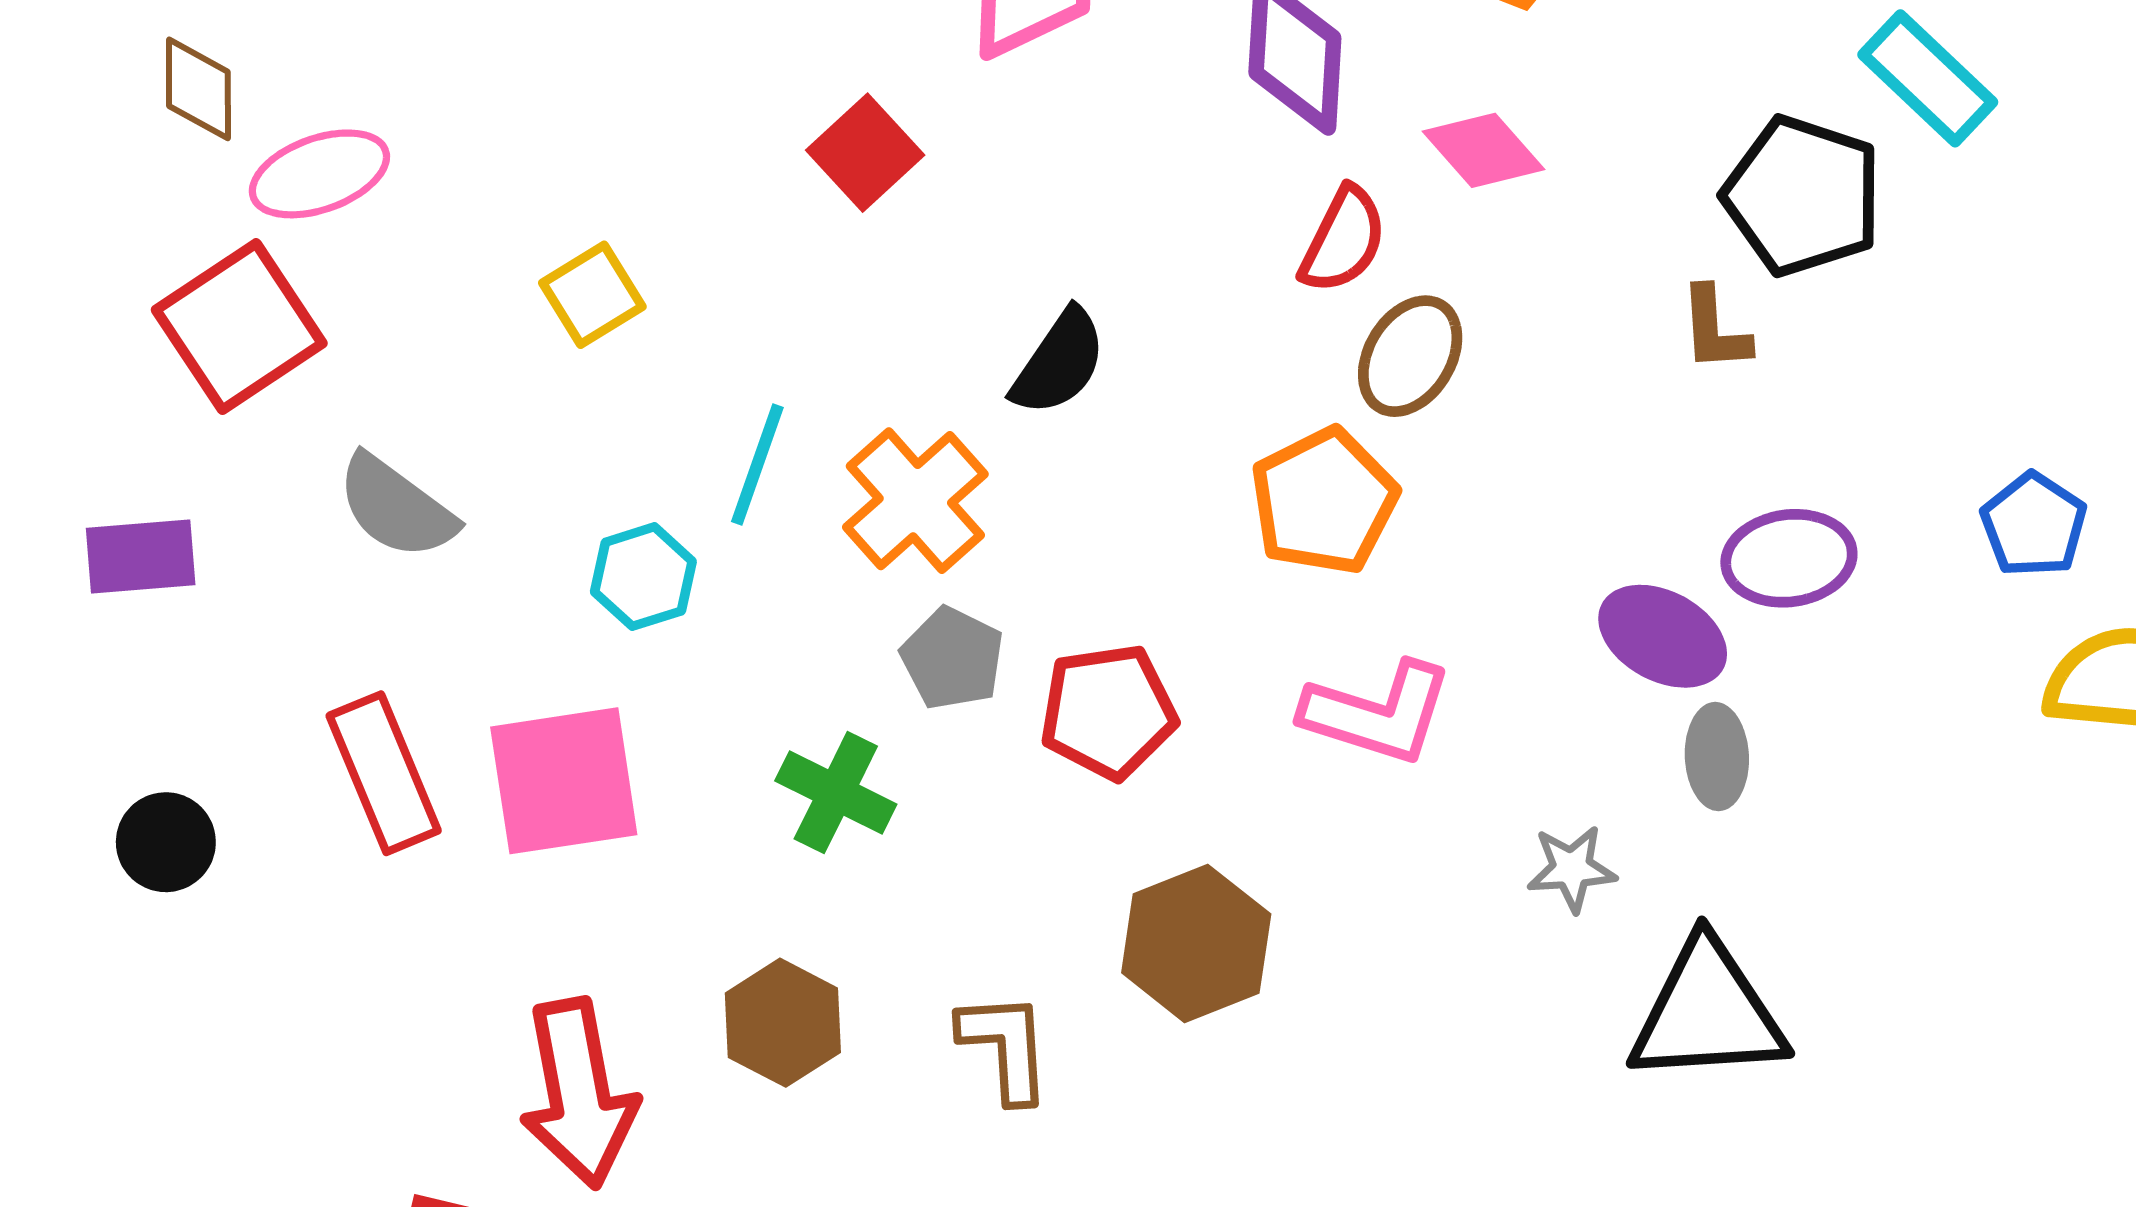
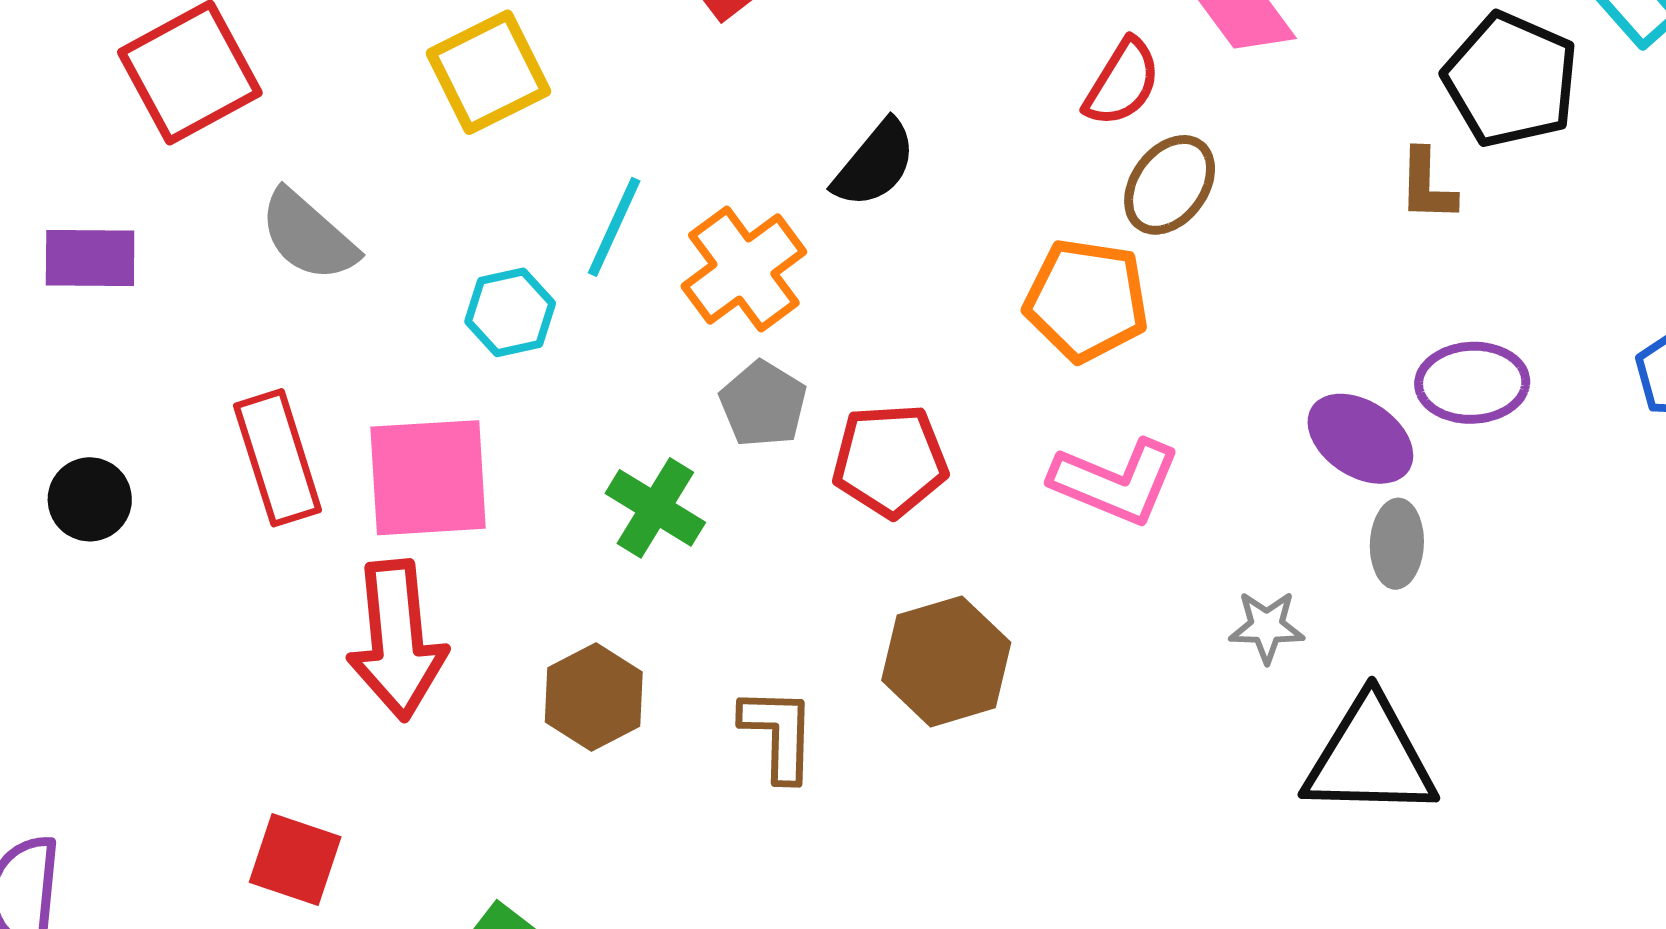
yellow square: (592, 295) -> (488, 72), size x1.4
orange pentagon: (1324, 501) -> (1086, 300), turned 30
red arrow: (579, 1093) -> (397, 640), moved

